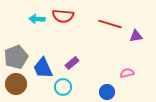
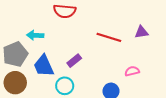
cyan arrow: (37, 19) -> (35, 35), moved
red line: (110, 24) -> (109, 37), moved

